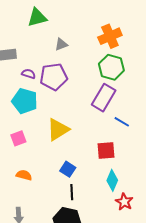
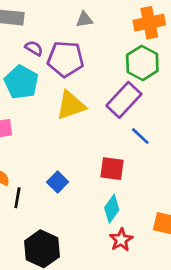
yellow triangle: (58, 130) -> (71, 105), moved
black line: (72, 192) -> (17, 198), moved

